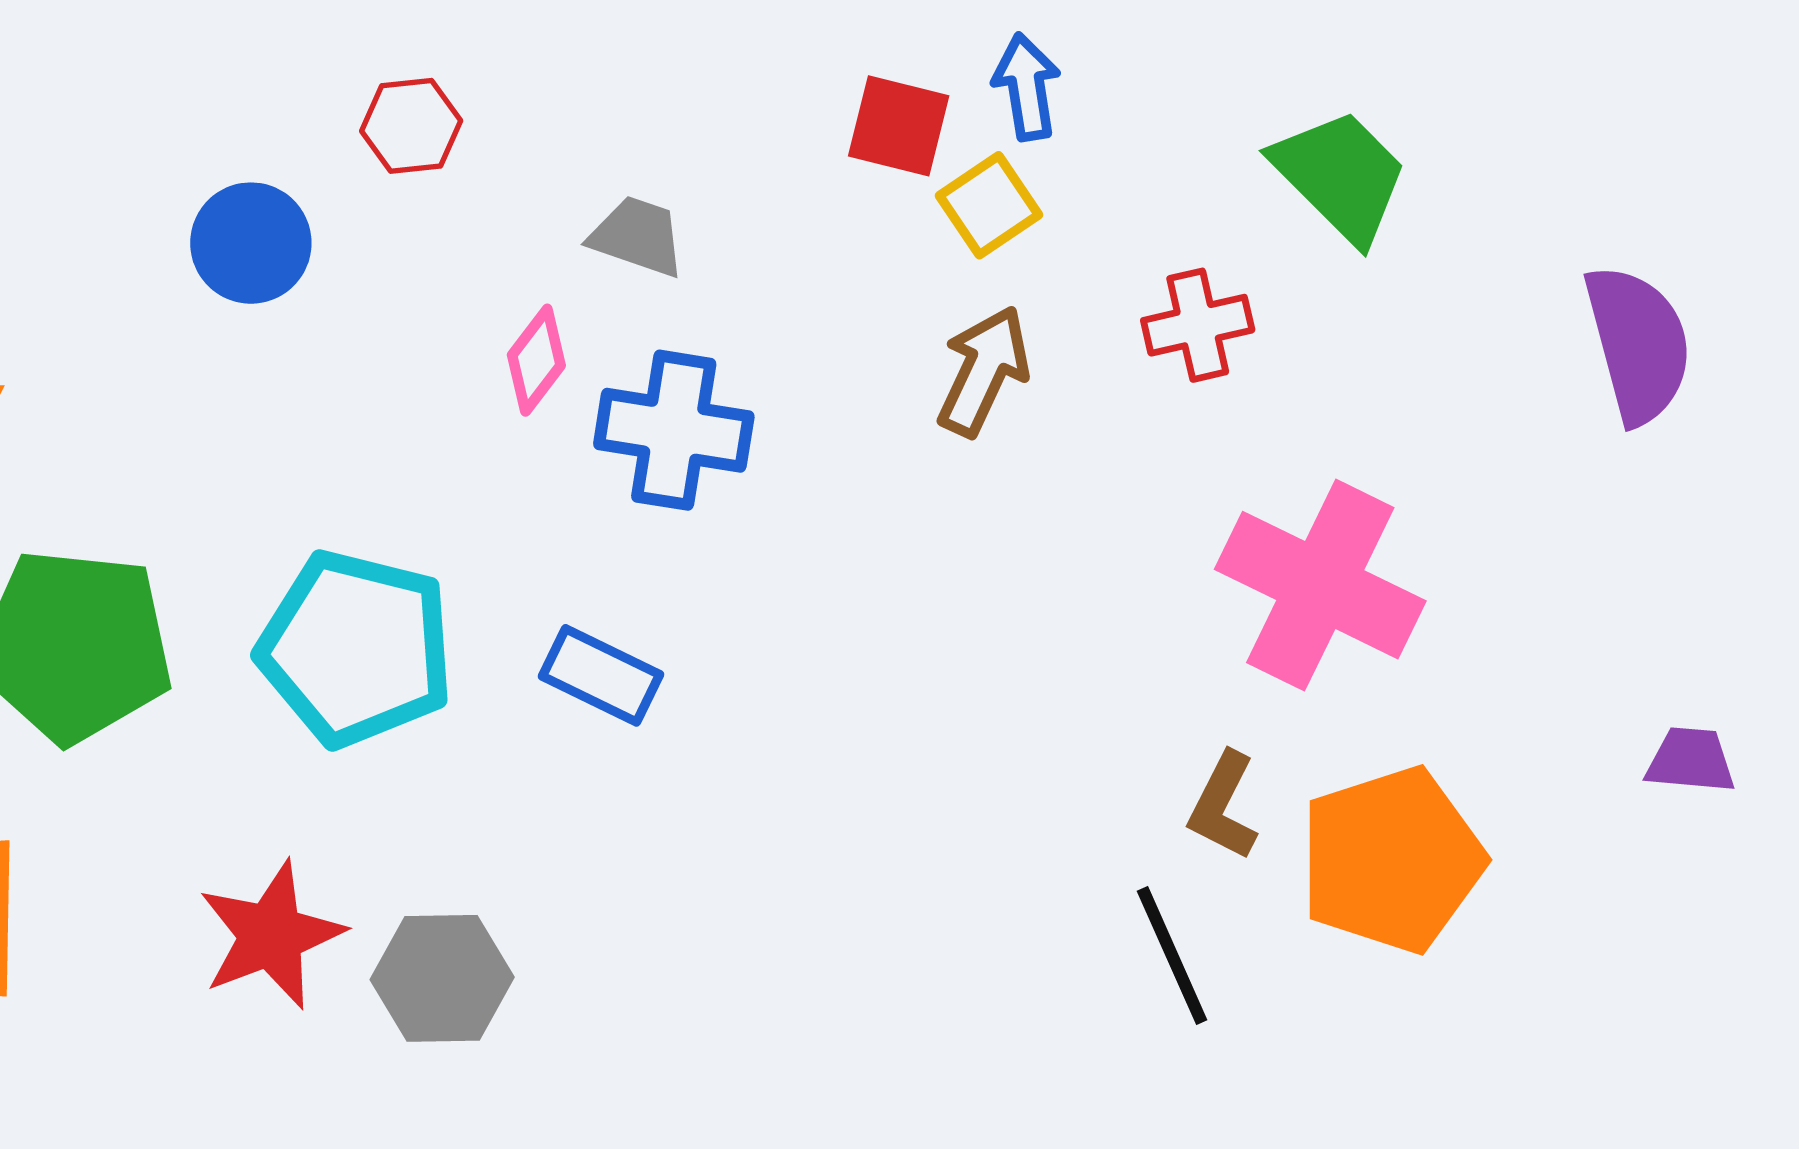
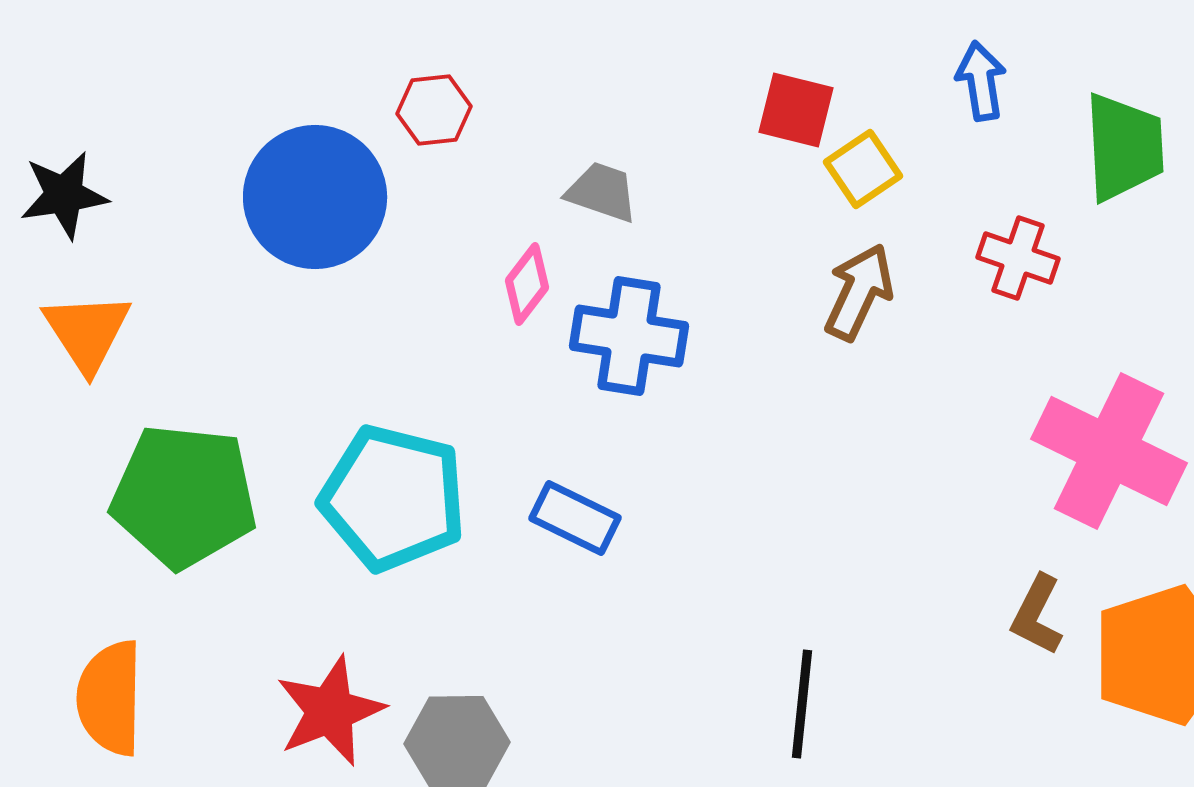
blue arrow: (1027, 87) -> (981, 81), moved
green trapezoid: (1340, 176) -> (1124, 147), turned 42
blue circle: (251, 243) -> (315, 197), size x1.6
red cross: (1198, 325) -> (1018, 258), turned 32
black line: (1172, 955) -> (802, 704), moved, turned 30

